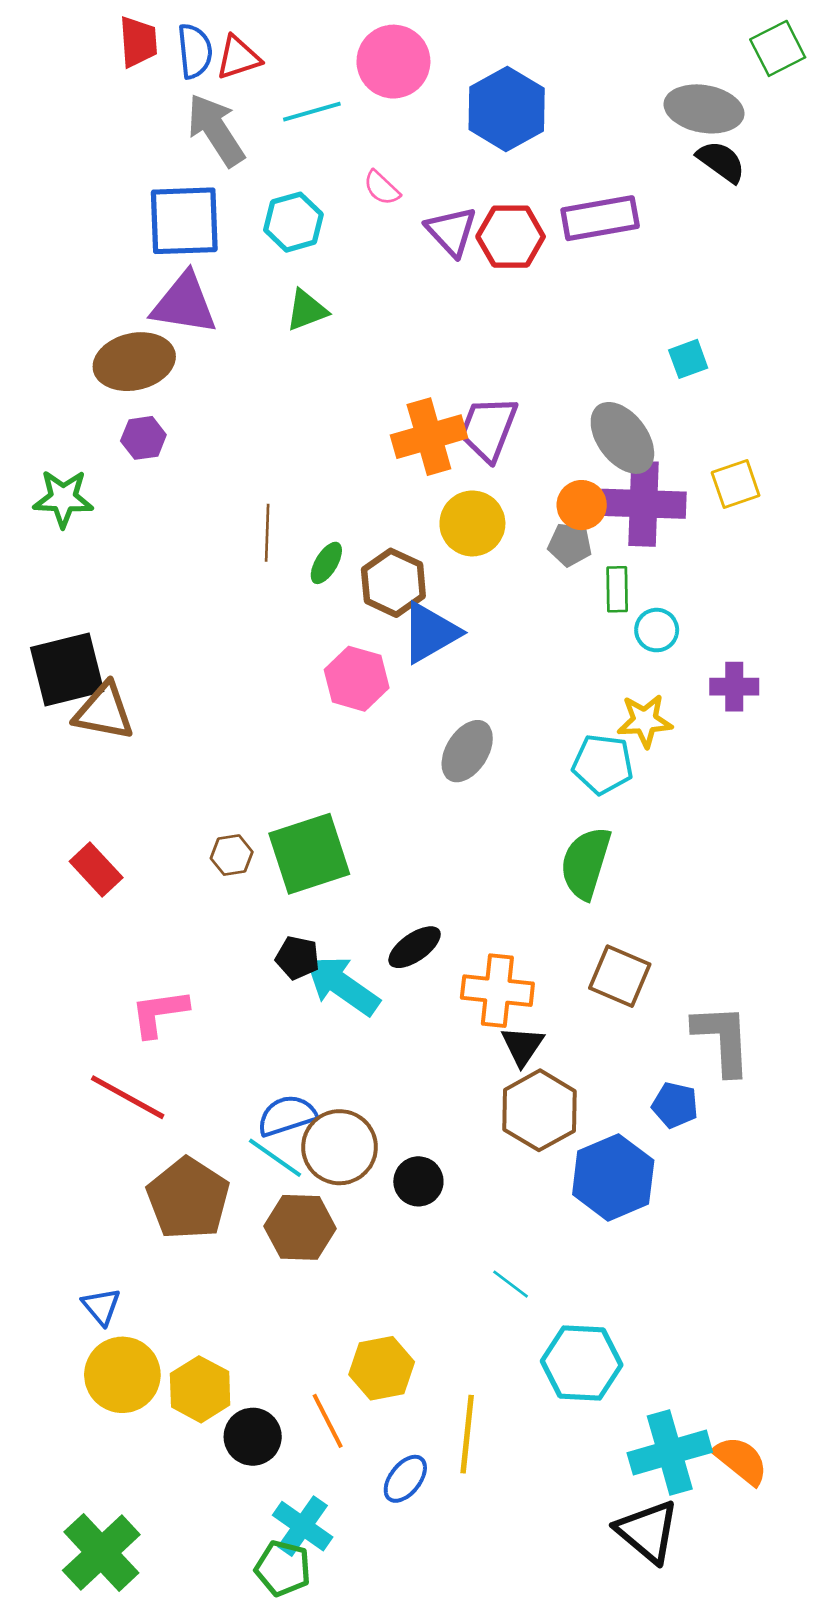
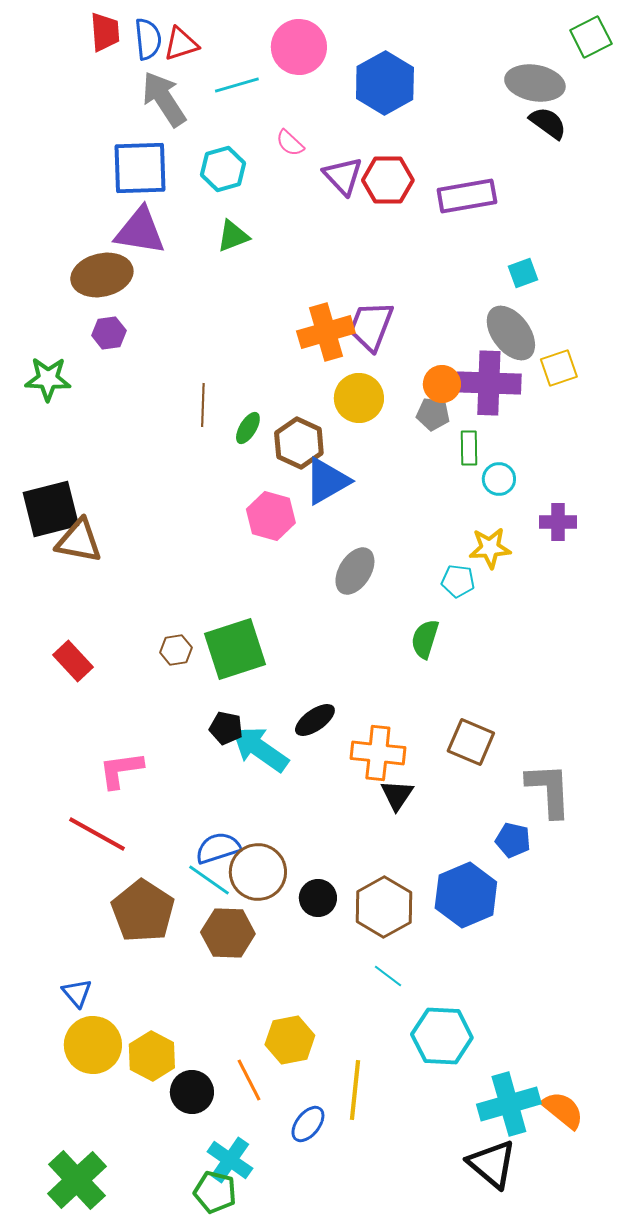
purple rectangle: (600, 218) -> (467, 196), moved
gray ellipse: (622, 438) -> (511, 333), moved
cyan pentagon: (603, 764) -> (458, 581), size x0.7
green semicircle: (586, 863) -> (425, 639), moved, size x0.7
brown hexagon: (540, 1110) -> (384, 907), moved

